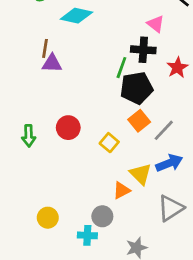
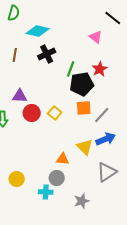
black cross: (143, 50) -> (47, 54), moved, turned -30
purple triangle: (52, 63) -> (20, 96), moved
red star: (177, 68) -> (100, 69), moved
orange square: (139, 121) -> (84, 108), turned 35
yellow square: (109, 143) -> (55, 113), moved
orange triangle: (121, 190) -> (63, 159), moved, turned 32

